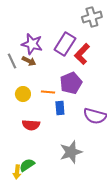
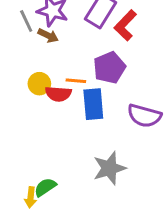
gray line: (12, 61) -> (26, 21), moved
blue rectangle: (60, 108) -> (93, 104), size x1.5
red semicircle: (31, 125) -> (58, 94), moved

